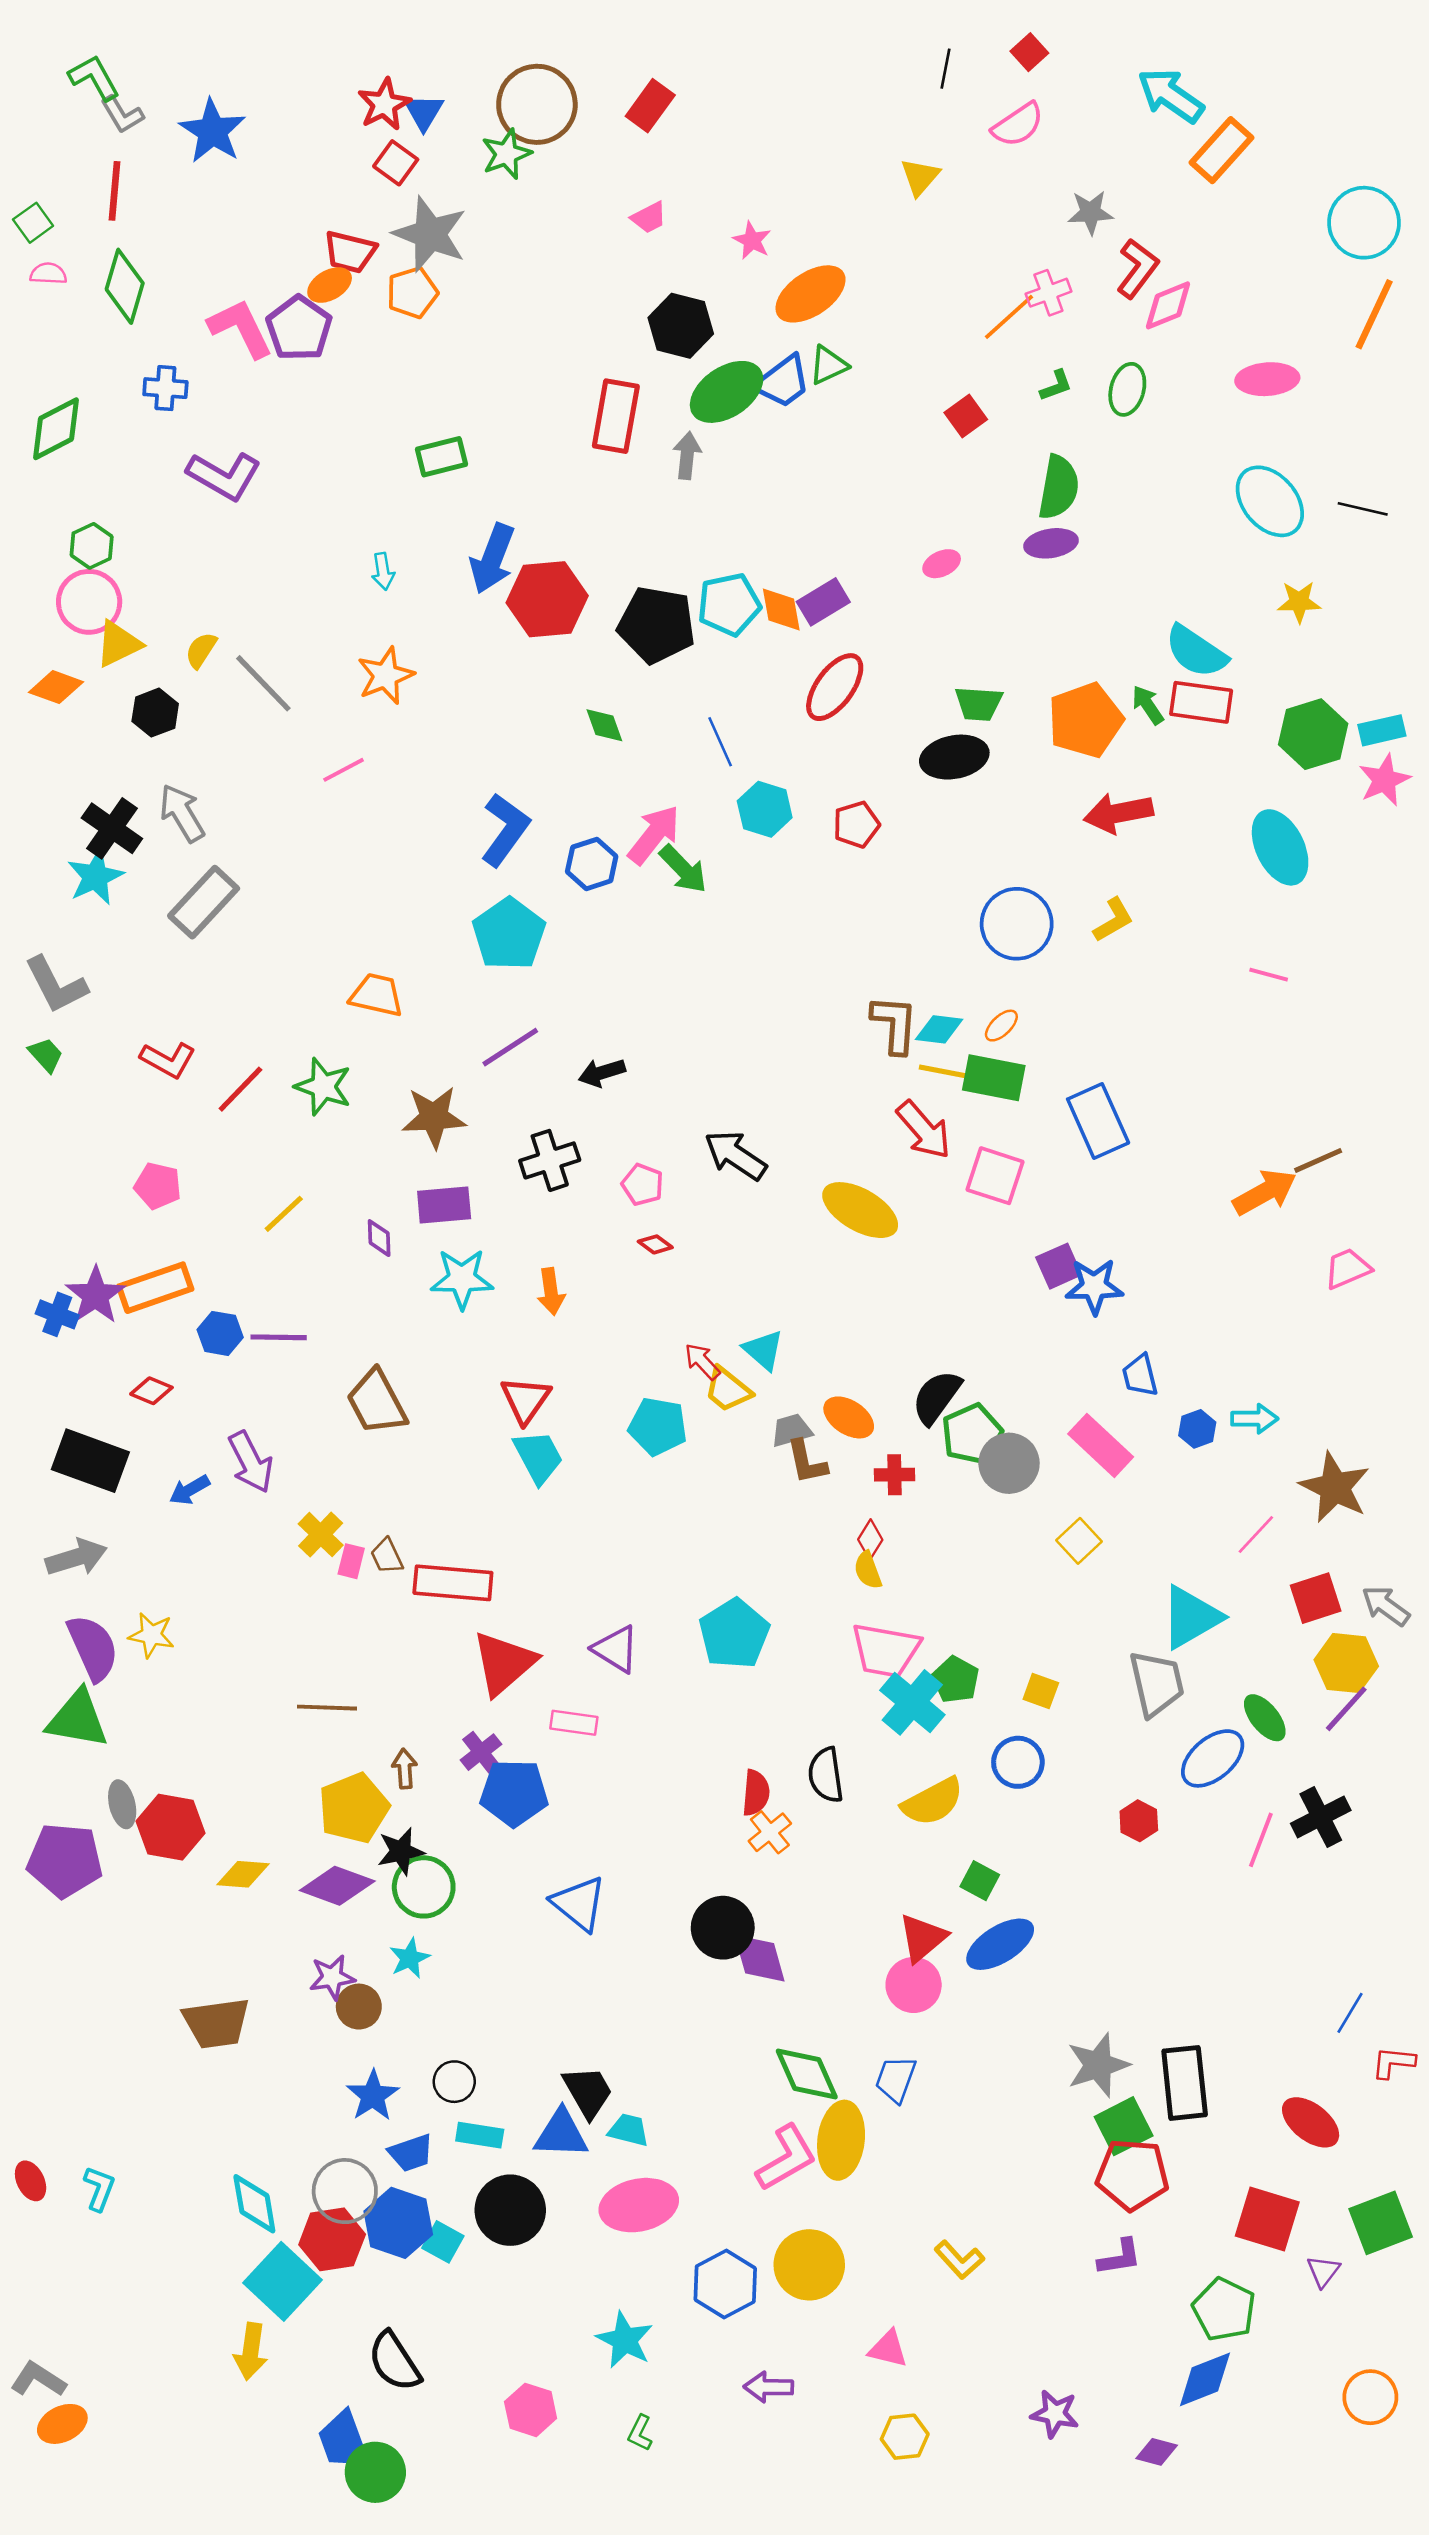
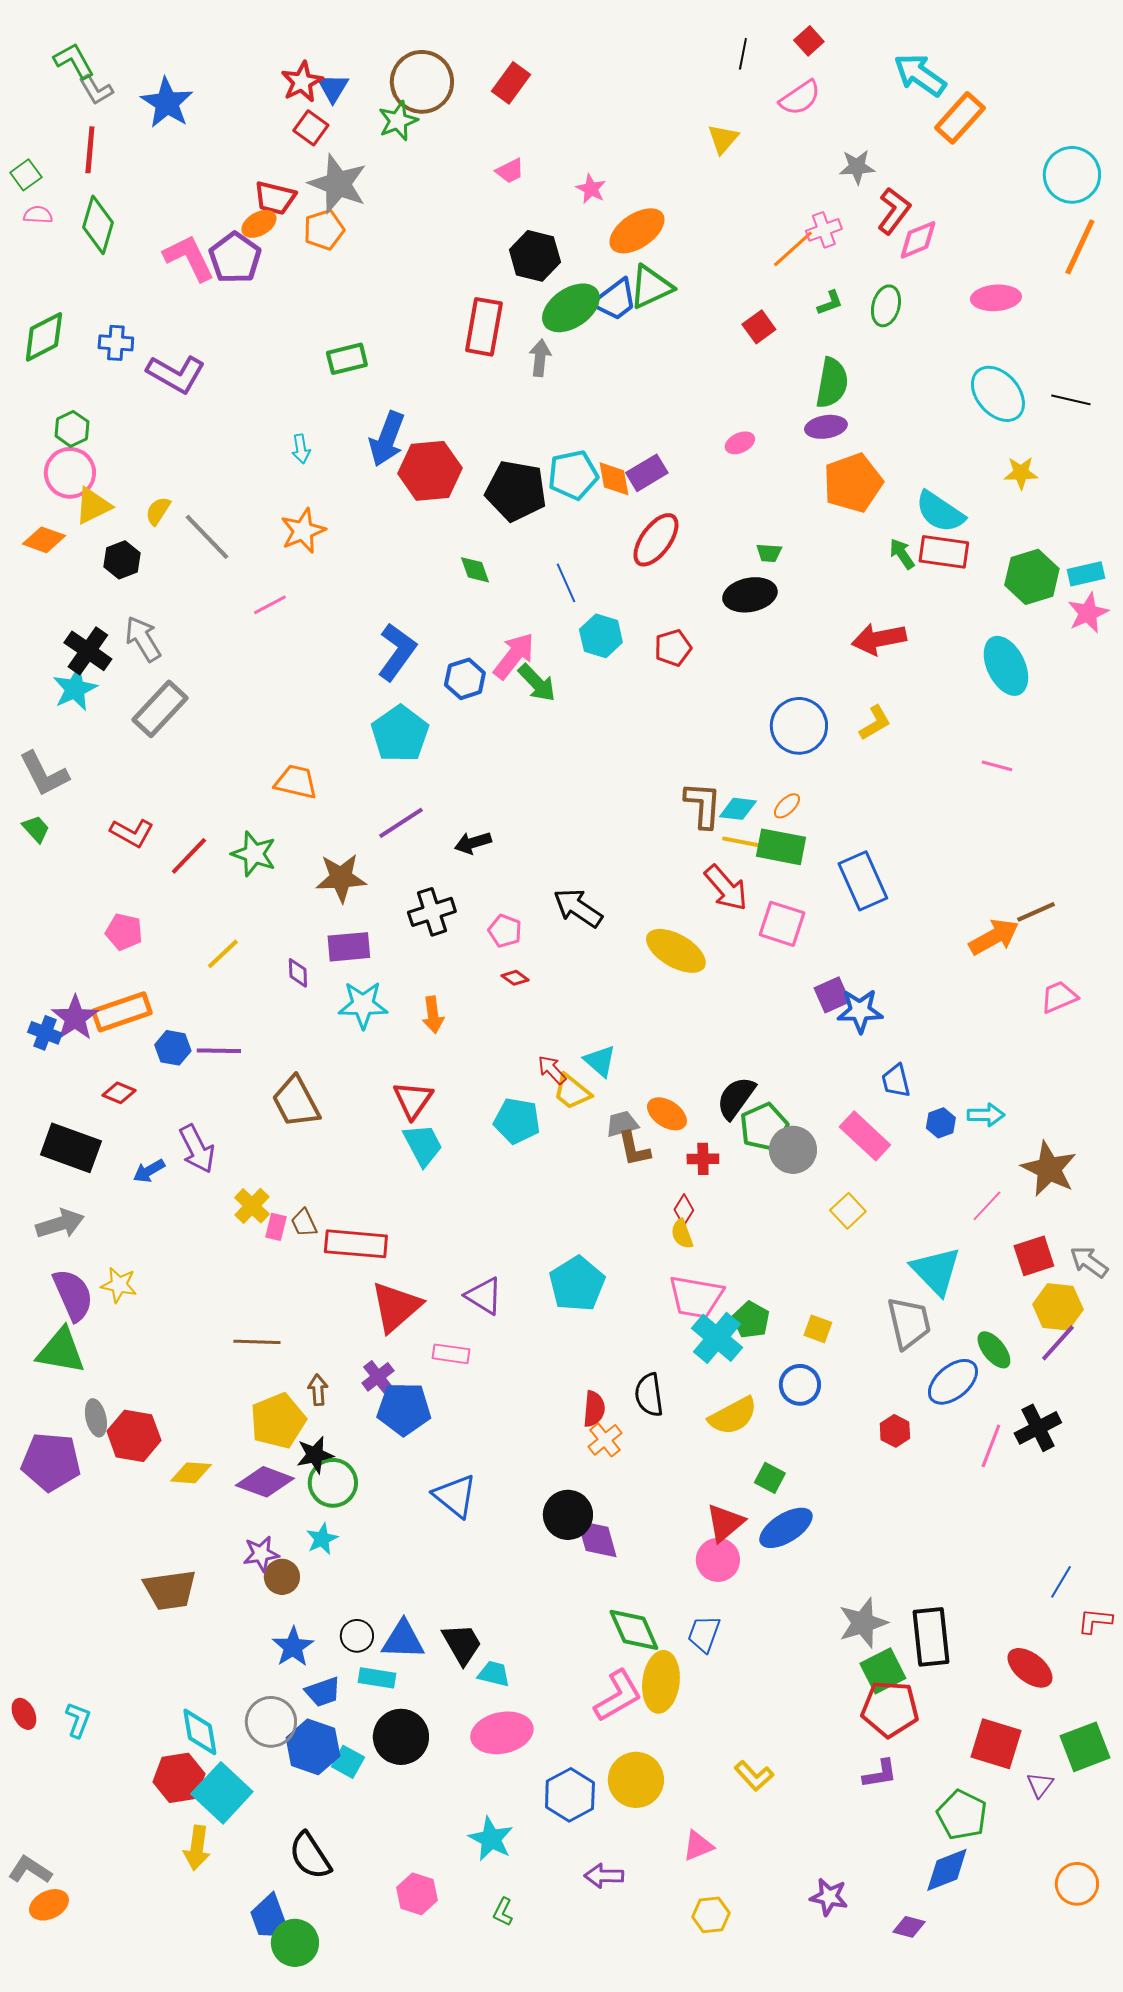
green triangle: (828, 365) -> (651, 287), size x1.4
blue cross: (165, 388) -> (116, 343), moved
green trapezoid: (978, 704) -> (769, 553), size x0.7
orange pentagon: (1085, 720) -> (853, 483), moved
cyan triangle: (1191, 1617) -> (936, 1271), turned -44
blue triangle: (561, 2134) -> (403, 1640), moved
red hexagon: (332, 2239) -> (179, 1778), moved
pink triangle: (888, 2349) -> (698, 1846), turned -36

